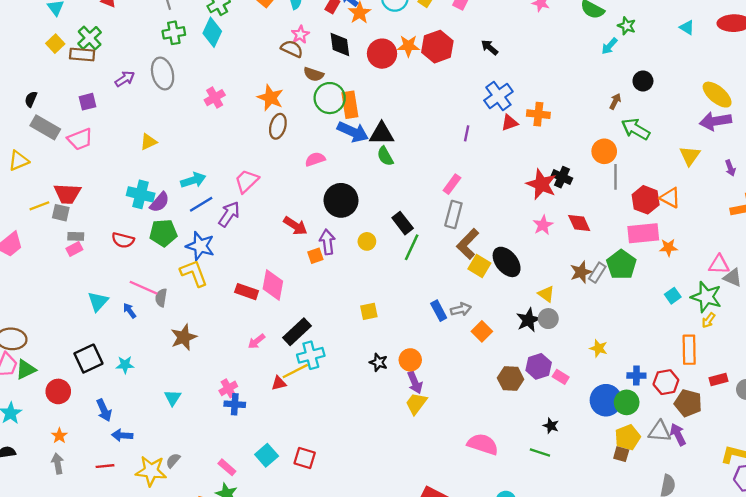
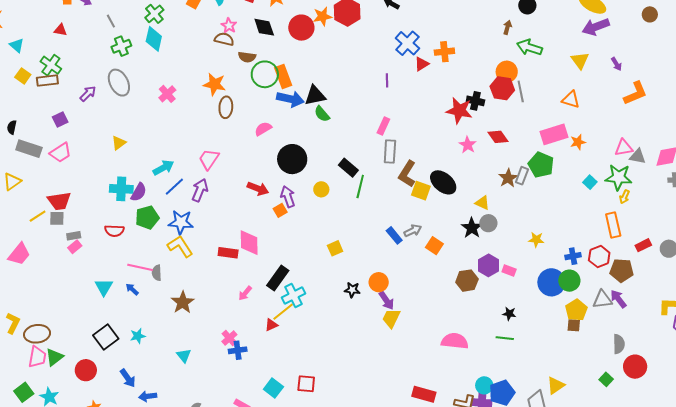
red hexagon: (646, 200) -> (502, 88), moved

